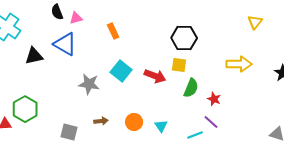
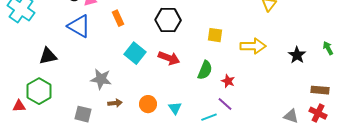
orange rectangle: (113, 31) -> (118, 18), moved
black hexagon: (184, 38) -> (168, 20), moved
black triangle: (34, 56) -> (48, 56), moved
yellow square: (179, 65) -> (215, 35), moved
gray star: (89, 84) -> (101, 79), moved

